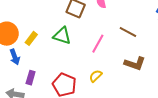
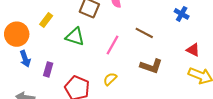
yellow rectangle: (31, 38) -> (46, 20), moved
purple rectangle: (31, 78) -> (48, 69), moved

